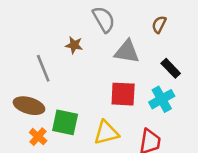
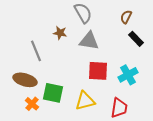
gray triangle: (127, 52) -> (89, 41), moved
black rectangle: (171, 68) -> (136, 39), moved

